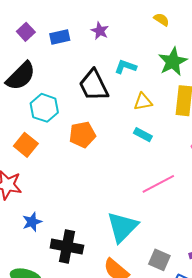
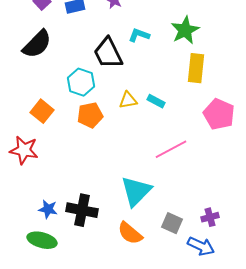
yellow triangle: (143, 102) -> (128, 100), moved
cyan hexagon: (44, 108) -> (81, 82), moved
orange pentagon: (82, 135) -> (90, 115), moved
blue star: (32, 222) -> (48, 209), moved, turned 30

